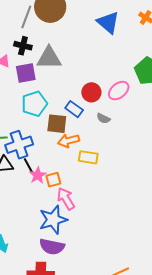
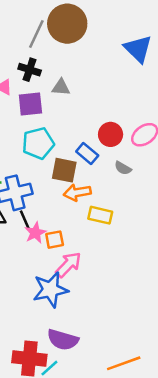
gray triangle: (49, 58) -> (61, 87), size x0.6
pink arrow: (66, 199) -> (68, 265), turned 70
purple semicircle: (52, 247) -> (63, 340), moved

